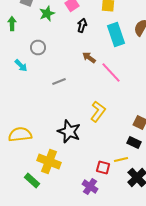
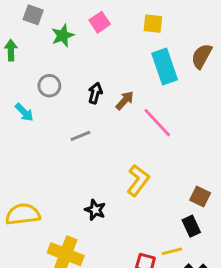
black arrow: (82, 26) -> (95, 93), moved
brown arrow: (89, 58) -> (125, 100), turned 96
black star: (69, 132) -> (95, 210), size x0.6
black rectangle: (134, 142) -> (191, 226), turned 40

